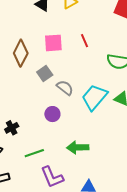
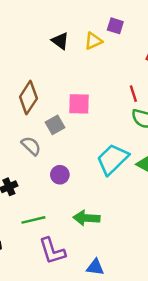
red line: (84, 41) -> (133, 94), moved
pink square: (53, 43) -> (79, 104), moved
gray semicircle: (65, 88) -> (31, 146), moved

